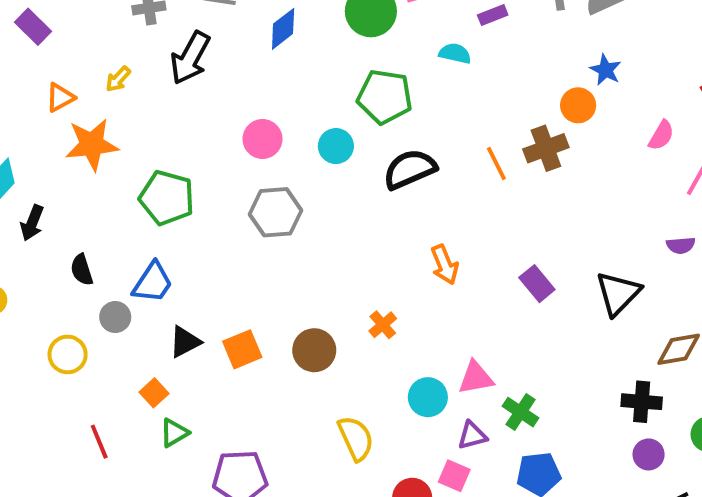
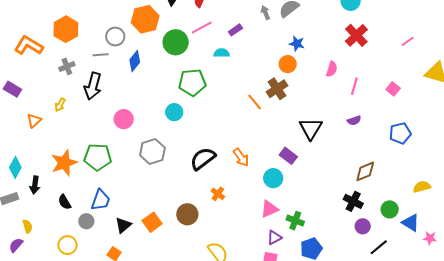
pink circle: (262, 139) -> (124, 119), moved
orange star: (92, 145) -> (64, 163), moved
black semicircle: (410, 169) -> (203, 159), moved
black triangle: (618, 293) -> (311, 129), moved
cyan circle: (428, 397) -> (273, 178), moved
black cross: (642, 402) -> (353, 201), turned 36

